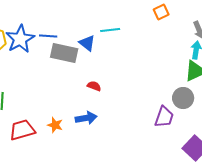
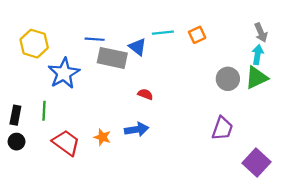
orange square: (161, 12) -> (197, 35), moved
blue star: (20, 39) -> (64, 73), moved
gray circle: (183, 98) -> (228, 79), moved
red trapezoid: (22, 130) -> (66, 143), turned 52

